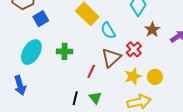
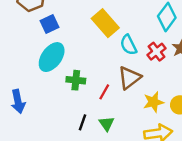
red cross: (134, 49) -> (157, 52), moved
green cross: (65, 51) -> (76, 80), moved
cyan ellipse: (31, 52) -> (52, 57), moved

